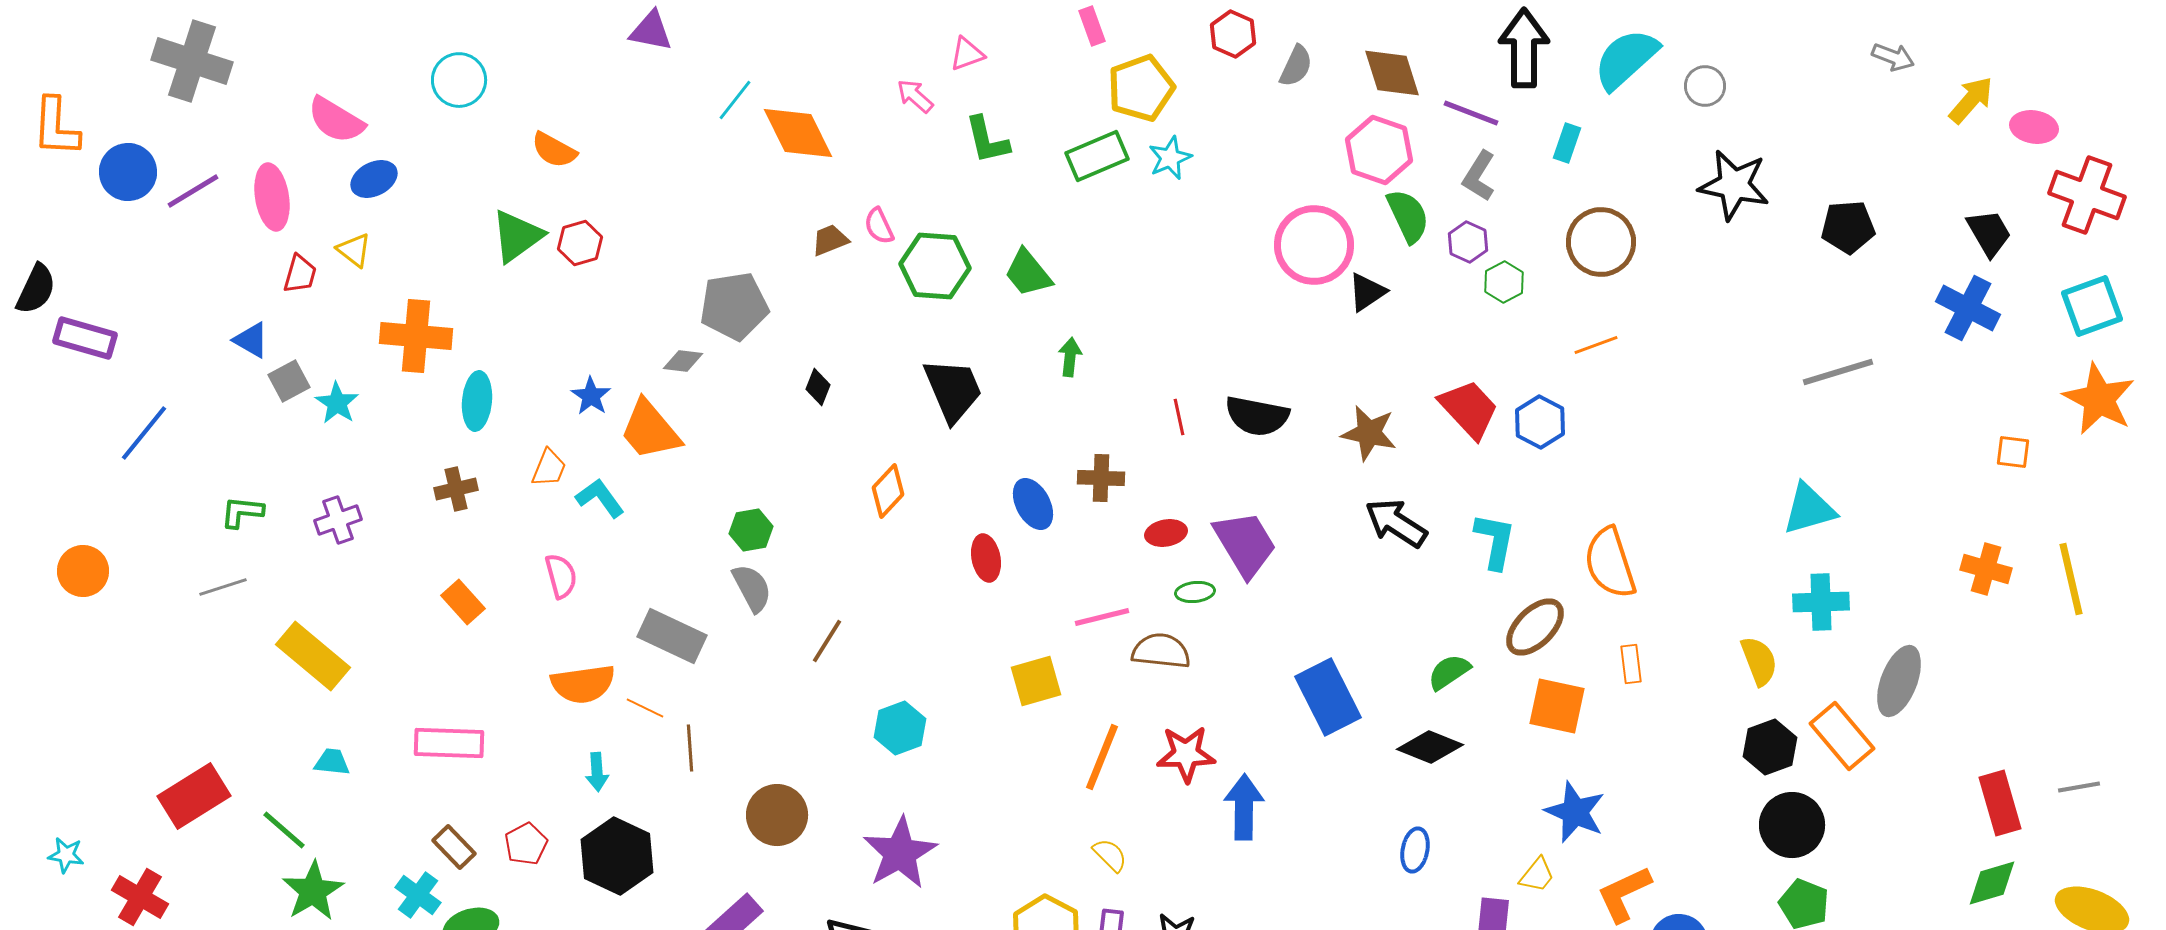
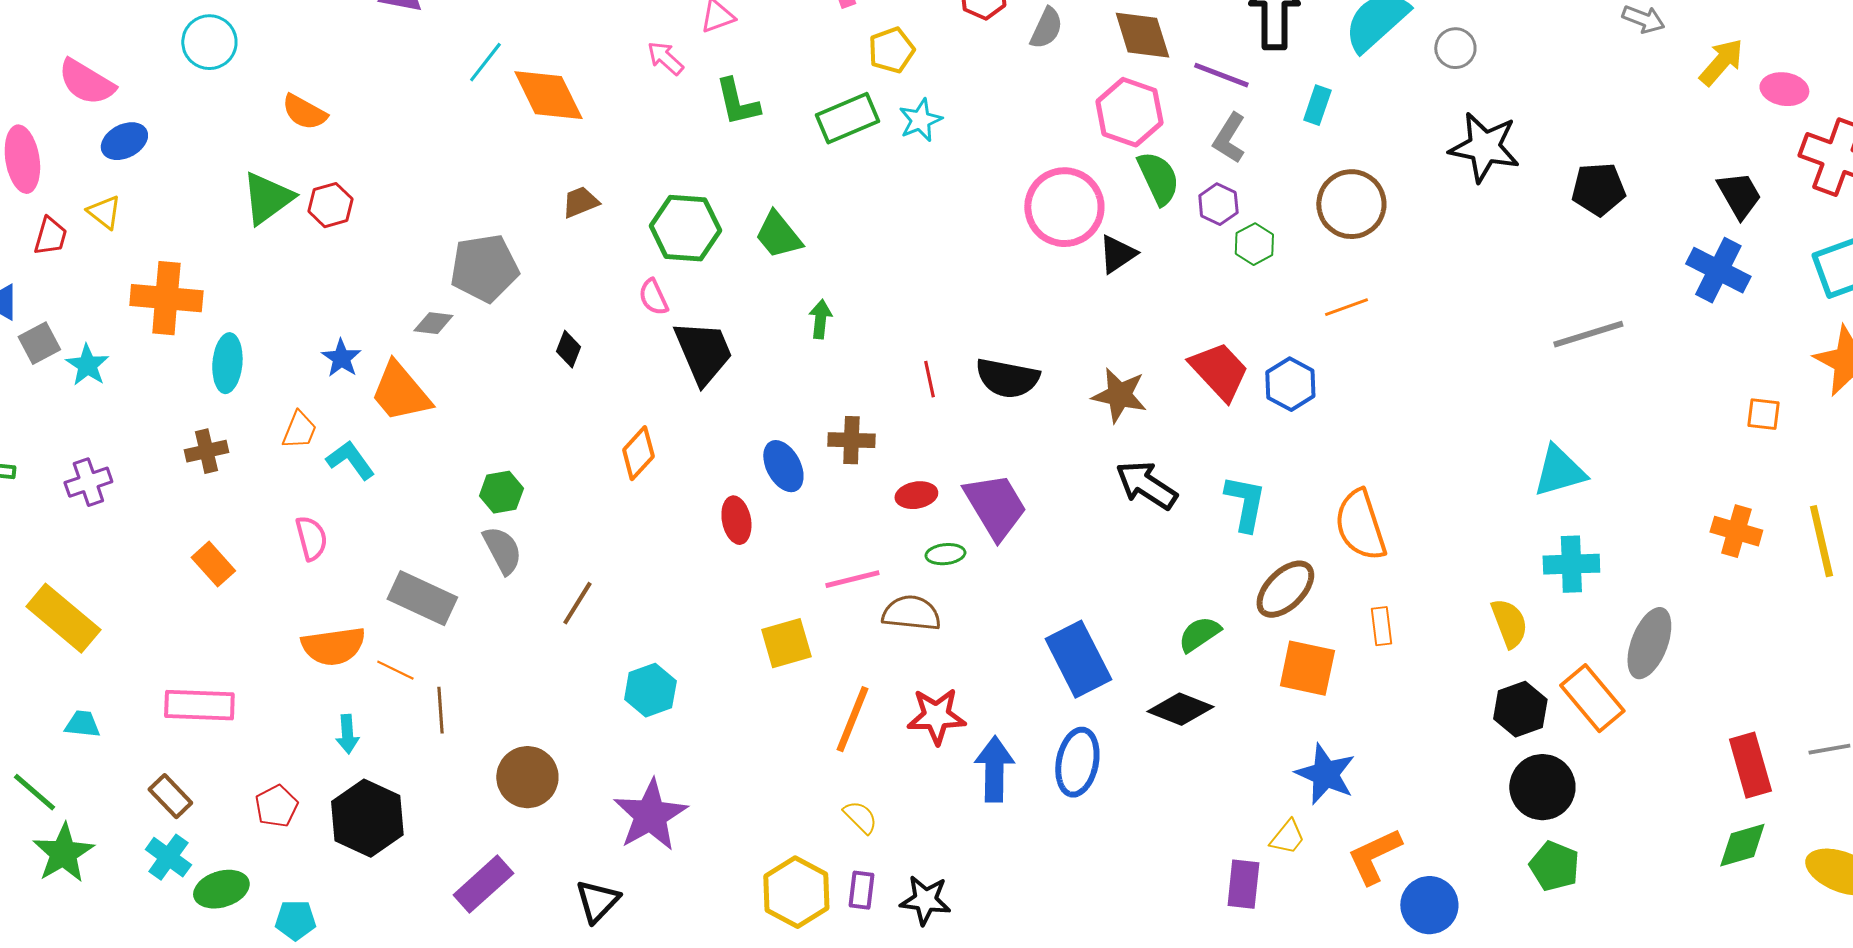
yellow pentagon: (1141, 88) -> (891, 50), size x0.7
pink semicircle: (879, 226) -> (653, 297), moved
brown rectangle: (454, 847) -> (170, 796), moved
blue ellipse: (1415, 850) -> (1077, 762), moved, size x1.5

